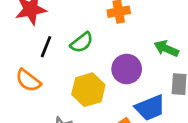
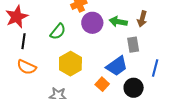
black line: (46, 47) -> (24, 41), moved
purple circle: (127, 69) -> (92, 23), moved

